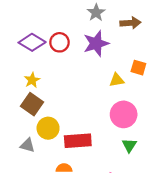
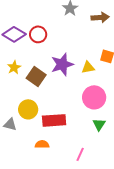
purple star: (96, 43) -> (62, 64), moved
brown square: (32, 104) -> (36, 76), moved

